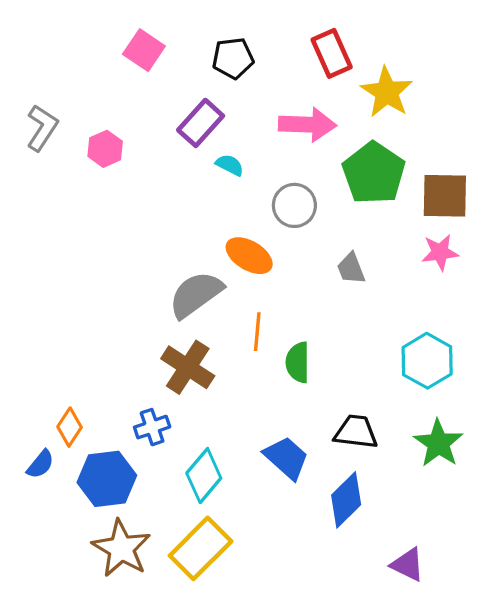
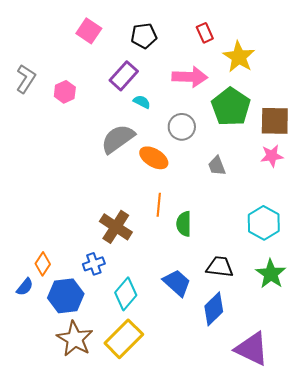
red rectangle: (332, 53) -> (205, 33), size x0.7
gray semicircle: (196, 294) -> (118, 139), moved
purple triangle: (408, 565) -> (252, 349), size x1.6

